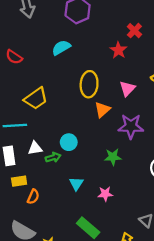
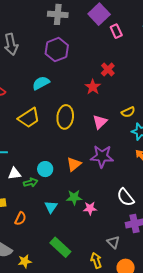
yellow trapezoid: (36, 99) -> (29, 118), moved
orange triangle: (102, 110) -> (74, 164), moved
green star: (113, 157) -> (74, 197), moved
pink star: (105, 194) -> (90, 208), moved
orange semicircle: (33, 197) -> (20, 219), moved

